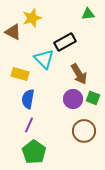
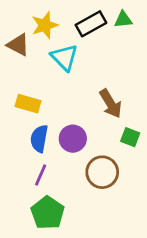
black rectangle: (65, 42) -> (91, 24), moved
cyan triangle: (44, 59) -> (64, 57), moved
purple circle: (73, 99) -> (73, 139), moved
brown circle: (84, 131) -> (102, 172), moved

